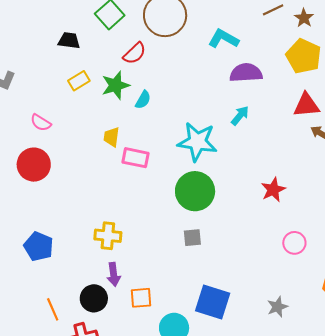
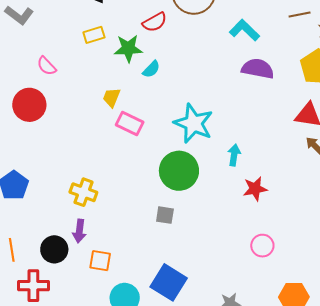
cyan arrow: (240, 116) -> (234, 155), moved, turned -45

